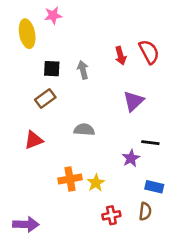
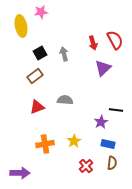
black square: (52, 69) -> (40, 53), turned -32
purple triangle: (134, 101) -> (103, 68), moved
red triangle: (34, 140) -> (37, 107), moved
orange cross: (70, 179) -> (45, 144), moved
blue rectangle: (154, 187) -> (108, 144), moved
red cross: (111, 215) -> (86, 166), turned -32

